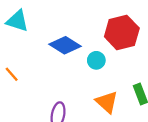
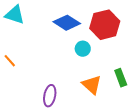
blue diamond: (65, 45) -> (67, 23), moved

